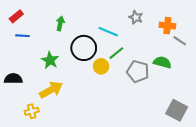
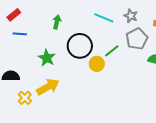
cyan line: (108, 32) -> (104, 18), moved
gray pentagon: (138, 71) -> (137, 39), moved, turned 30
yellow cross: (32, 111) -> (25, 98), moved, turned -32

